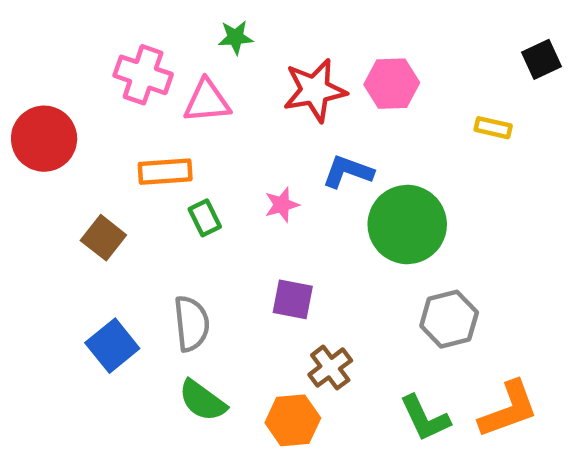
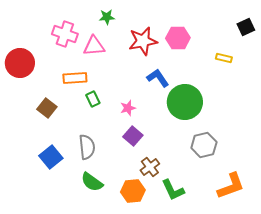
blue L-shape: (348, 172) -> (158, 78), turned 35
pink star: (282, 205) -> (128, 108), moved
purple square: (293, 299) -> (133, 136), turned 30
green L-shape: (425, 418) -> (173, 190), moved

